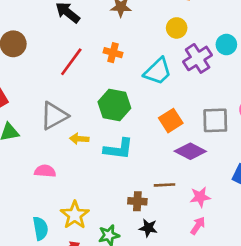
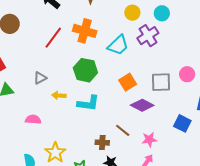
cyan circle: (226, 45) -> (162, 13), moved
orange cross: (113, 53) -> (85, 31), size x1.6
gray triangle: (54, 116) -> (40, 78), size x0.6
brown line: (165, 185) -> (123, 130), turned 42

